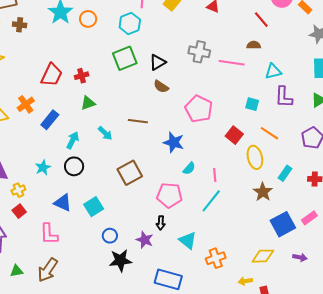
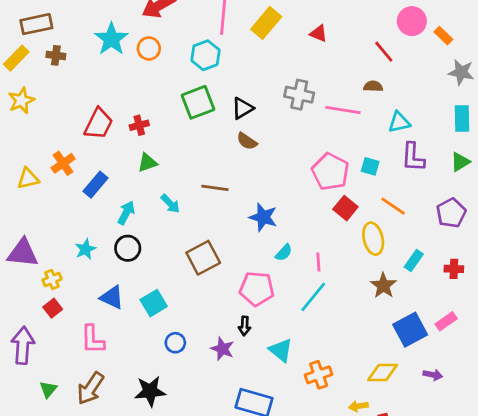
pink pentagon: (199, 109) -> (330, 172), moved
black star: (120, 260) -> (150, 391), moved
green triangle: (17, 271) -> (48, 389), turned -40

